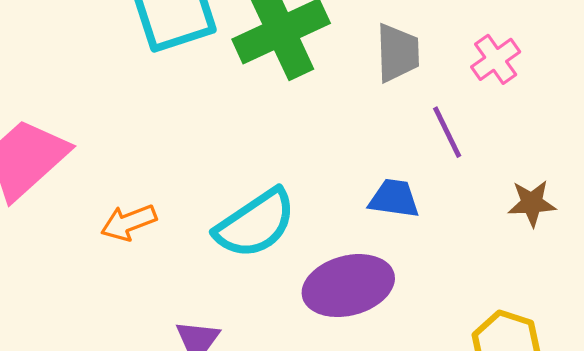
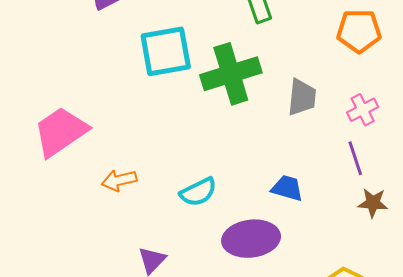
purple line: (447, 132) -> (355, 158), moved
cyan semicircle: (255, 224) -> (198, 192), size x0.7

